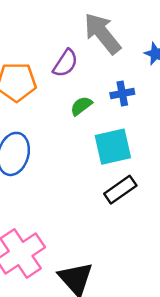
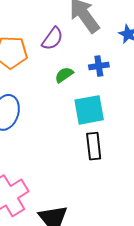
black rectangle: (120, 190) -> (94, 146), turned -64

